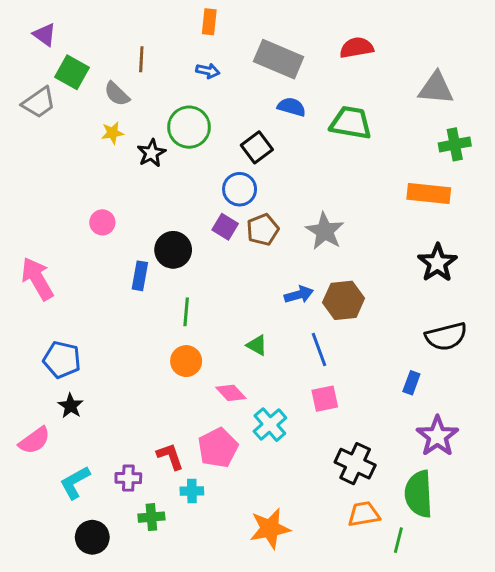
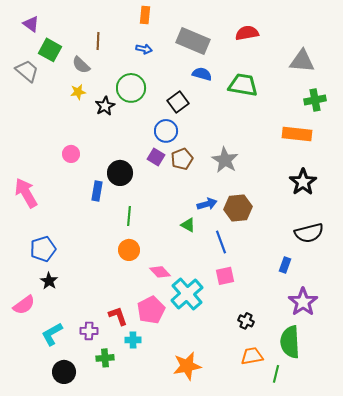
gray trapezoid: (39, 103) -> (27, 71), turned -105
green triangle: (257, 345) -> (188, 225), moved
blue pentagon: (62, 360) -> (43, 249), turned -30
cyan cross: (270, 425) -> (187, 294), size x1.4
black cross: (355, 464) -> (246, 321), size x0.6

